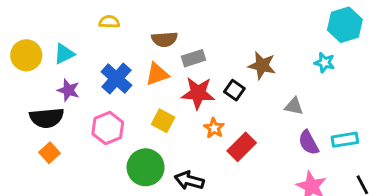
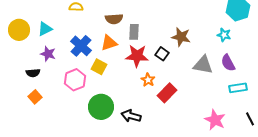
gray rectangle: (194, 58) -> (134, 32), turned -70
gray triangle: (294, 106) -> (203, 65), size x1.5
black semicircle: (47, 118) -> (33, 73), size x0.6
yellow square: (163, 121) -> (99, 67), moved
purple semicircle: (309, 143) -> (228, 63), moved

